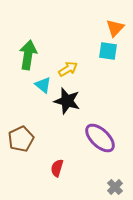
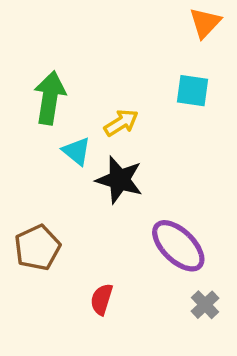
orange triangle: (115, 28) -> (205, 23), moved
gray cross: (115, 187) -> (205, 305), moved

